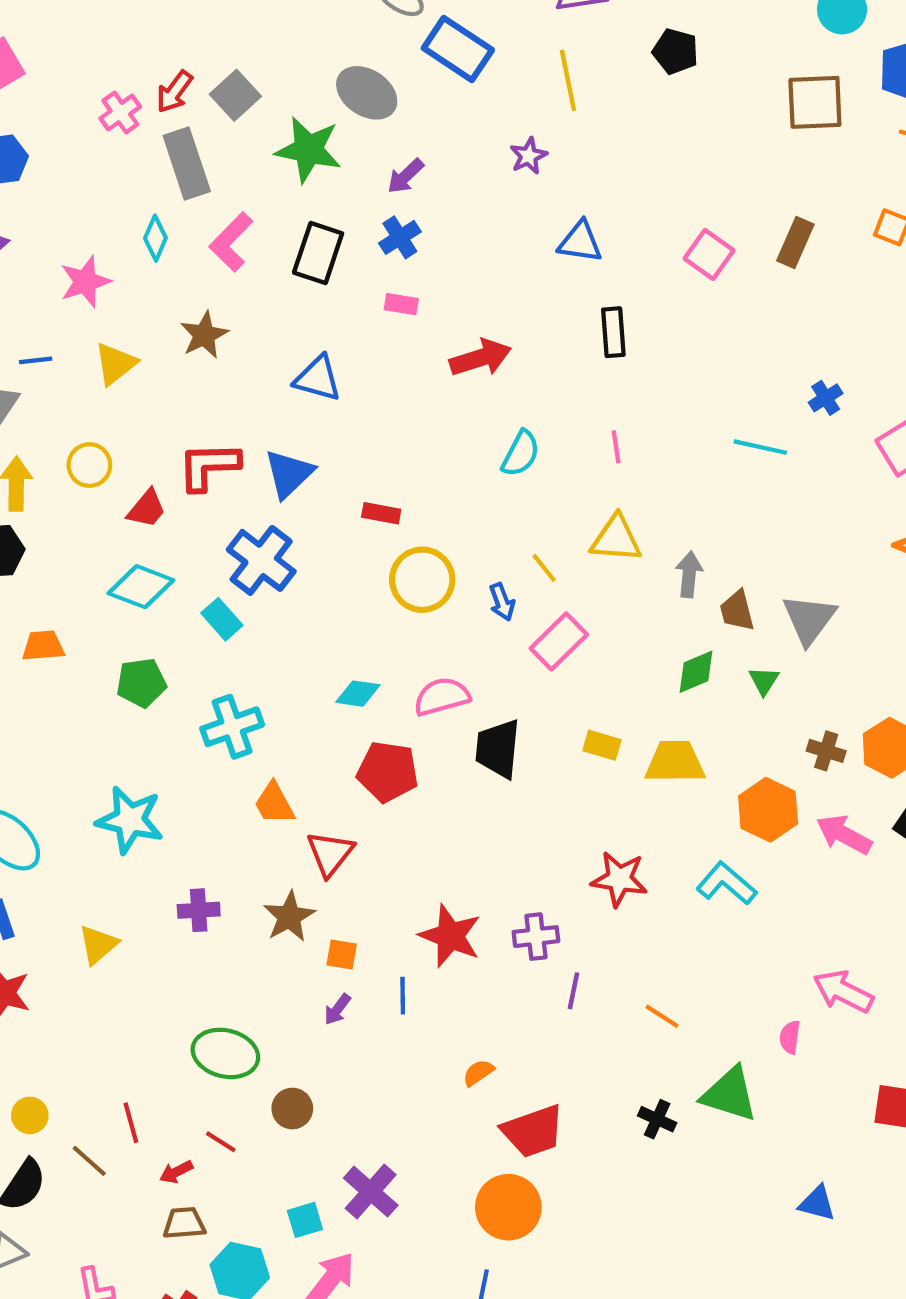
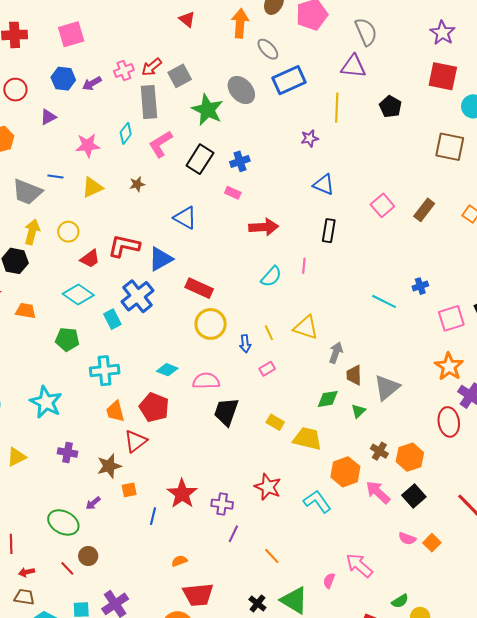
blue rectangle: (458, 49) -> (289, 80), turned -72
purple arrow: (405, 176) -> (92, 83), moved
brown star: (204, 335) -> (137, 184), size x0.7
pink line: (616, 447) -> (304, 266), moved
red rectangle: (381, 513) -> (199, 288), size x1.5
pink rectangle: (559, 641) -> (267, 369), size x0.6
red pentagon: (388, 772) -> (154, 407), moved
orange square: (342, 955) -> (129, 490), turned -35
purple arrow: (337, 1009) -> (93, 503), moved
red line: (221, 1142) -> (67, 568), moved

